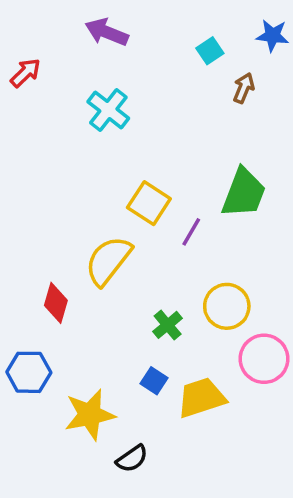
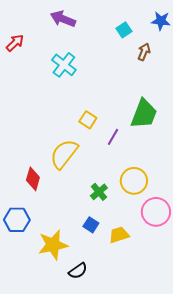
yellow square: (149, 203) -> (88, 120), size x0.7
yellow trapezoid: (201, 398) -> (119, 235), size x0.7

